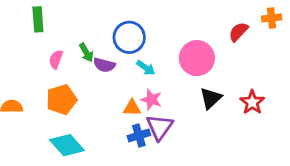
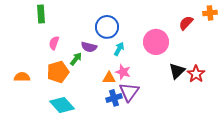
green arrow: (86, 53) -> (76, 59), moved, turned -112
cyan arrow: (146, 68) -> (119, 49), turned -96
black triangle: (211, 98) -> (177, 71), moved

